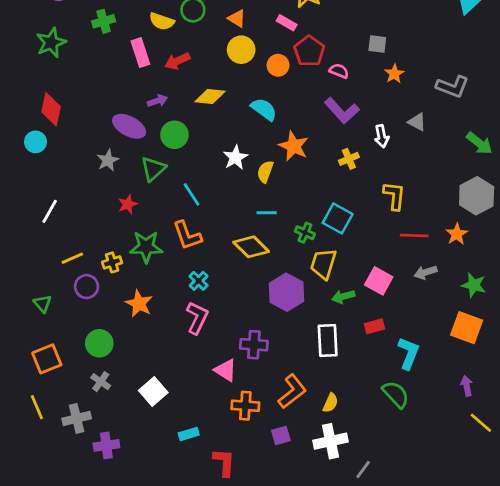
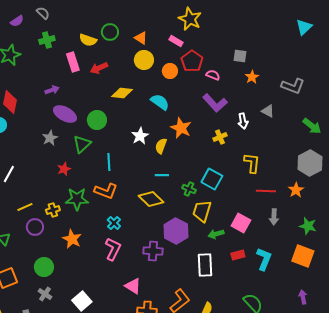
purple arrow: (157, 101) -> (52, 90), moved
cyan line: (191, 194) -> (109, 162), turned 30
orange L-shape: (187, 235) -> (106, 191), turned -50
gray arrow: (426, 272) -> (274, 217), turned -70
purple cross: (254, 345) -> (153, 251), moved
cyan L-shape: (409, 353) -> (264, 259), moved

